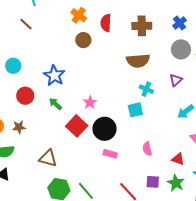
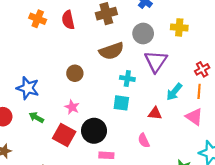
brown circle: (83, 40) -> (75, 73), moved
gray circle: (181, 49) -> (143, 33), moved
purple triangle: (176, 80) -> (156, 61), size x1.6
cyan square: (135, 110) -> (121, 103), turned 35
red triangle: (178, 159) -> (155, 113), moved

